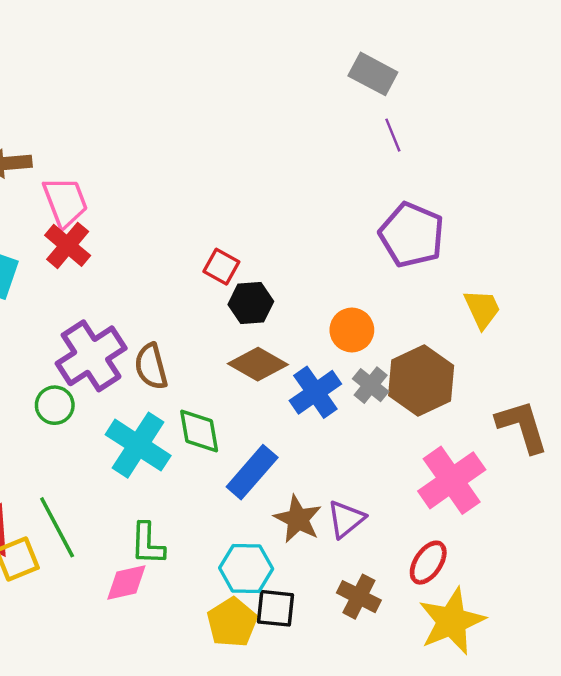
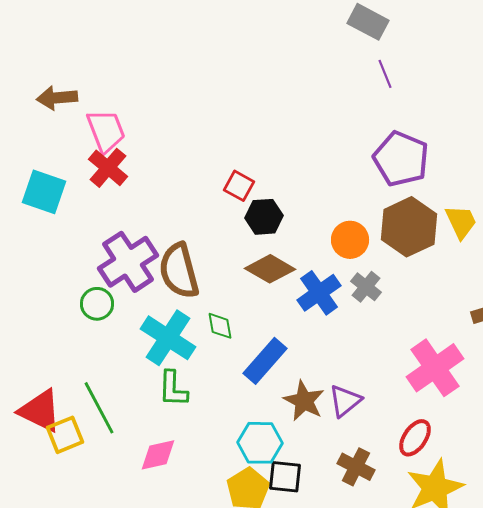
brown semicircle: (151, 366) -> (179, 271), size x1.4
brown hexagon: (421, 381) -> (409, 227), moved
green diamond: (199, 431) -> (220, 326), size x0.7
green L-shape: (147, 544) -> (173, 389), moved

